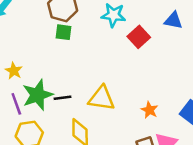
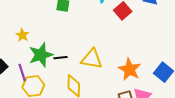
purple line: (16, 104) -> (22, 72), moved
orange star: (149, 110) -> (130, 69), size x1.6

